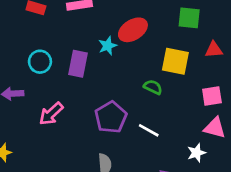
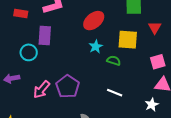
cyan star: (108, 46) -> (96, 47), moved
red triangle: (214, 50) -> (155, 28), turned -48
purple rectangle: (78, 64) -> (45, 35), moved
purple pentagon: (111, 117) -> (68, 87), moved

